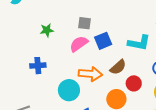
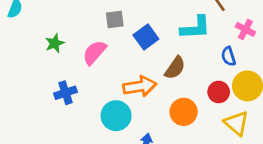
green star: (47, 30) -> (55, 43), moved
pink semicircle: (79, 44) -> (94, 52), moved
red circle: (134, 83) -> (219, 92), moved

